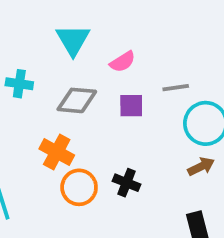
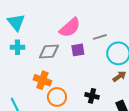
cyan triangle: (73, 40) -> (16, 22), moved
pink semicircle: (123, 62) -> (70, 28), size x1.6
black cross: (126, 183) -> (92, 96), moved

